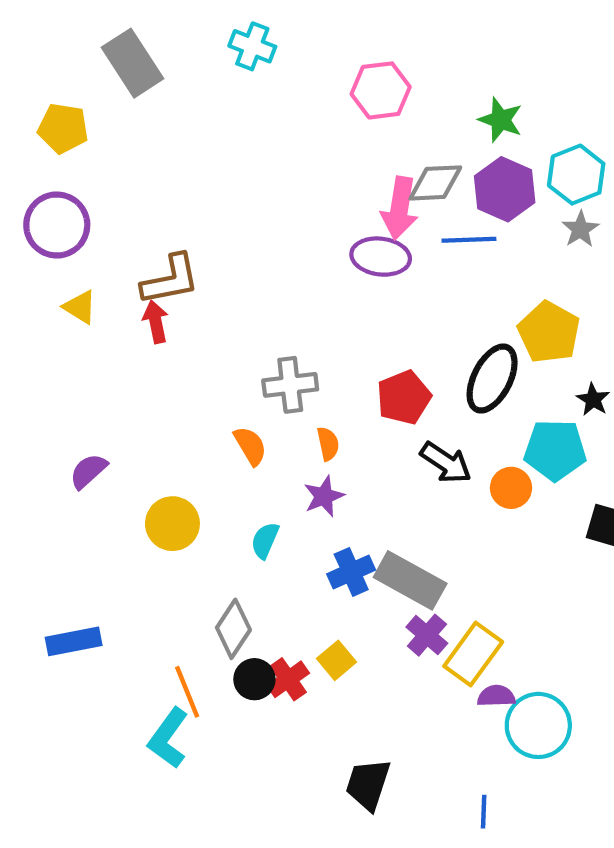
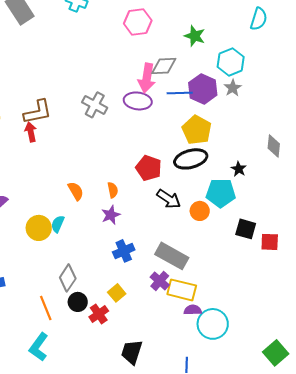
purple hexagon: (505, 189) -> (203, 89), moved
yellow pentagon: (549, 332) -> (197, 130), moved
black ellipse: (492, 379) -> (191, 159), turned 48
gray cross: (290, 385) -> (95, 105), moved, turned 35
red pentagon: (404, 397) -> (149, 168), turned -30
cyan semicircle: (265, 540) -> (58, 224), moved
gray rectangle: (410, 580) -> (172, 256), moved
yellow rectangle: (473, 654) -> (182, 290), turned 68
red cross: (288, 679) -> (99, 314), moved
cyan L-shape: (168, 738) -> (39, 347), moved

